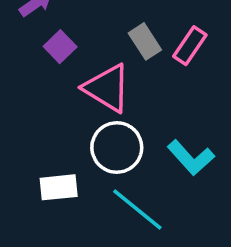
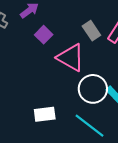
white circle: (117, 147) -> (93, 89), moved

